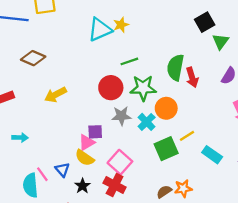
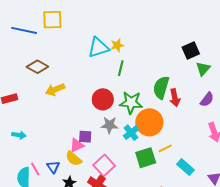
green line: (129, 61) -> (121, 68), moved, turned -63
yellow arrow: (55, 95) -> (55, 90), moved
orange circle: (166, 108) -> (149, 122), size x1.4

